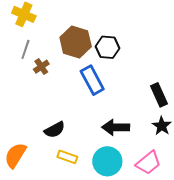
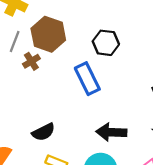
brown hexagon: (76, 42) -> (48, 34), moved

